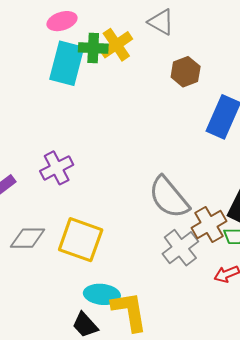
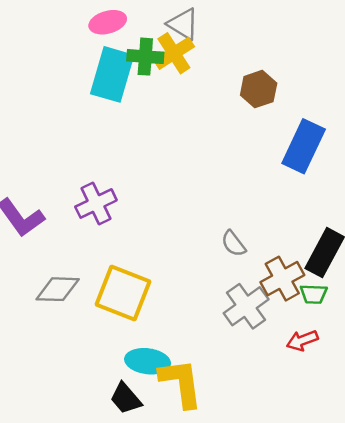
gray triangle: (161, 22) -> (183, 24), moved
gray semicircle: (169, 197) -> (234, 244), size x0.5

